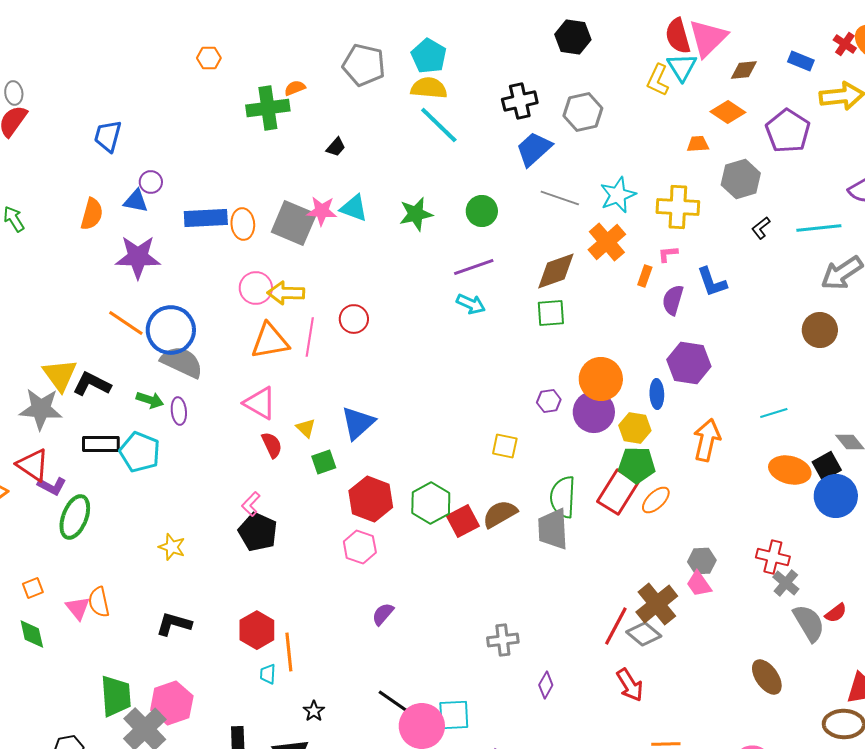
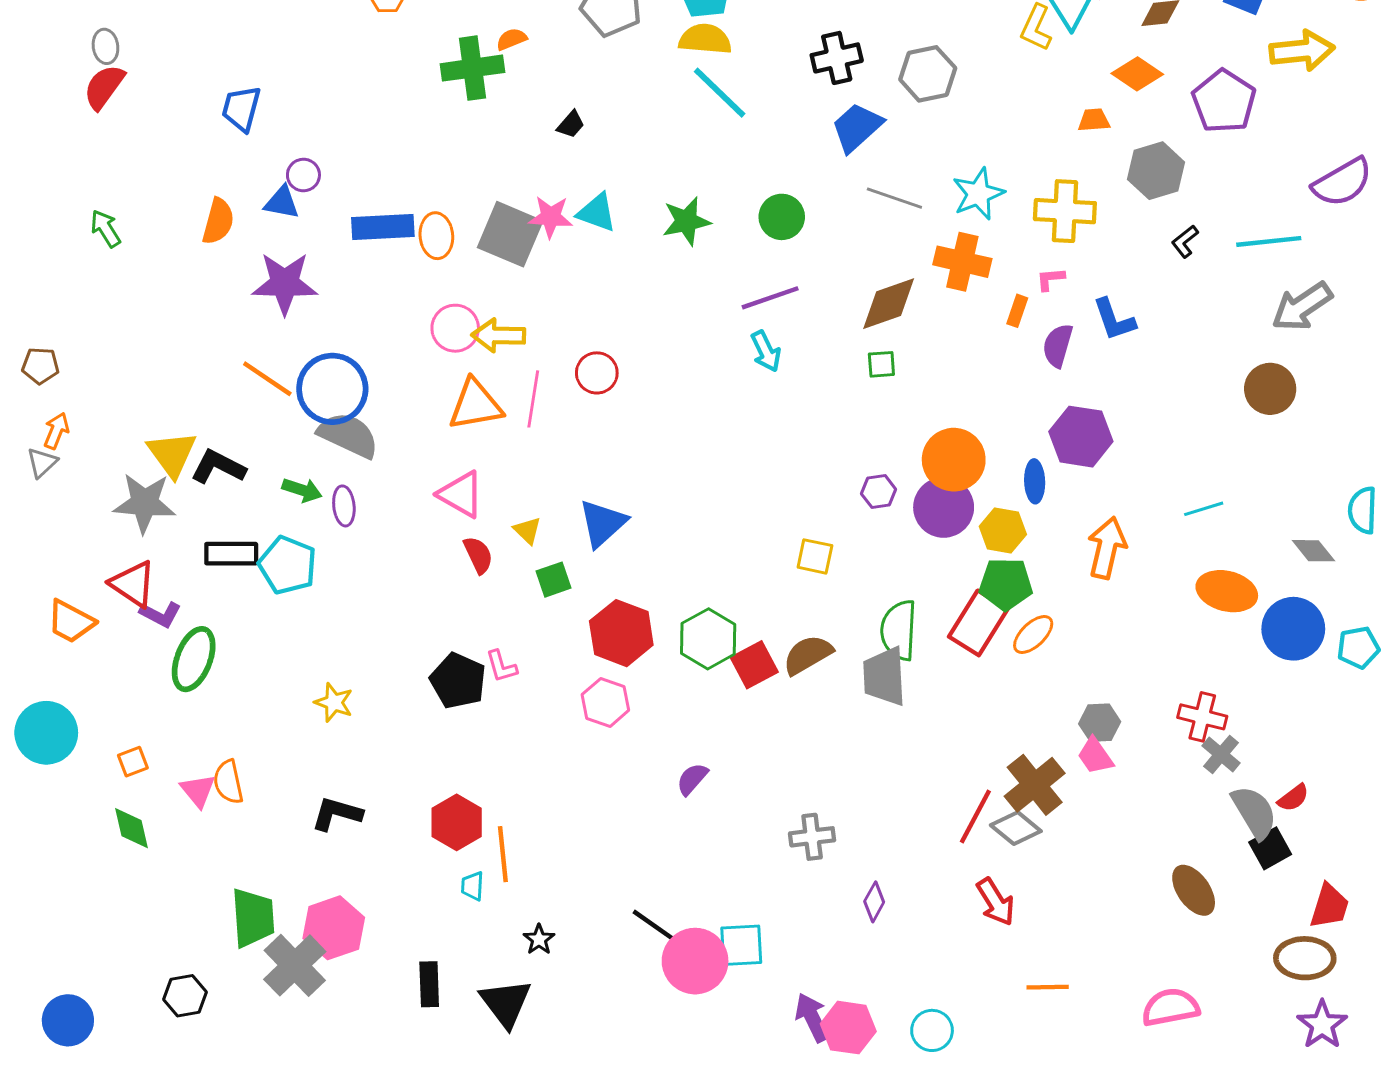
orange cross: (607, 242) -> (962, 262), turned -36
cyan arrow: (471, 304) -> (766, 351), turned 40
green square: (551, 313) -> (881, 364), size x0.7
black square: (827, 466) -> (1270, 848), moved
pink L-shape: (251, 504) -> (501, 666), moved, turned -60
purple semicircle: (383, 614) -> (692, 779), moved

